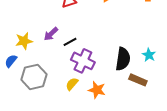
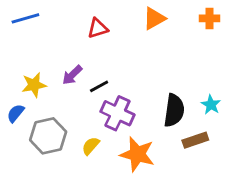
brown rectangle: (138, 80) -> (195, 140), turned -42
yellow semicircle: (72, 84) -> (91, 146), moved
orange star: (97, 90) -> (137, 154), size x1.4

